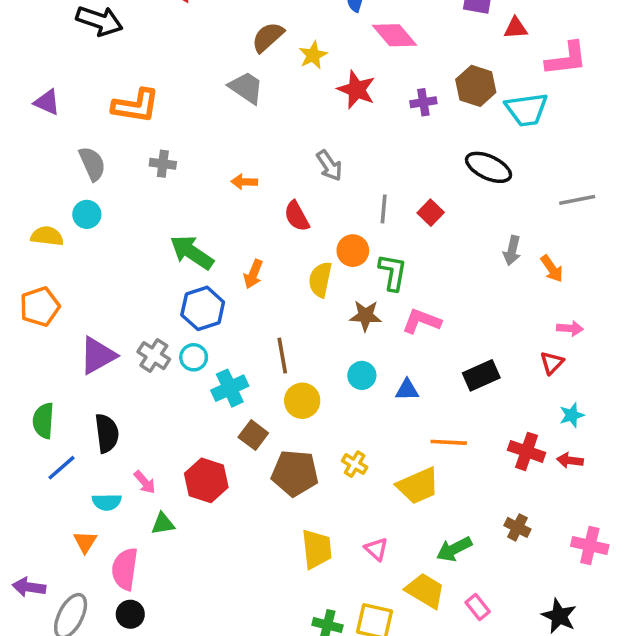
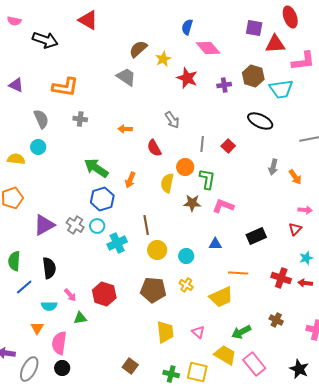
red triangle: (516, 28) -> (275, 44), size x1.5
cyan circle: (362, 375) -> (186, 256), moved
brown square: (253, 435) -> (130, 366), moved
pink rectangle: (478, 607) -> (254, 364), size x1.6

